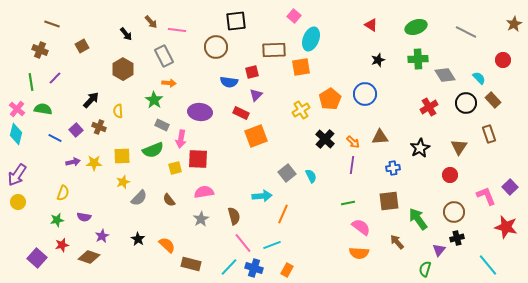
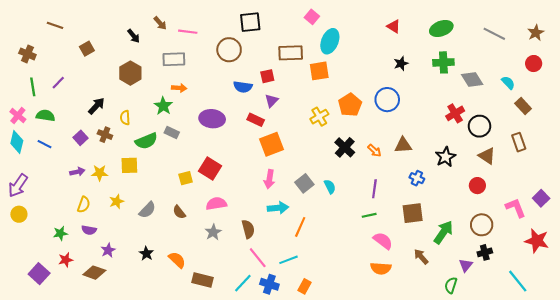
brown star: (514, 24) -> (536, 33), moved
brown cross: (40, 50) -> (27, 54), moved
gray rectangle: (164, 56) -> (174, 59), turned -65
black circle: (466, 103) -> (480, 126), moved
blue line: (55, 138) -> (44, 144), moved
pink arrow: (181, 139) -> (269, 179), moved
brown triangle: (459, 147) -> (487, 156), turned -30
green semicircle: (153, 150) -> (146, 141), moved
red square: (198, 159) -> (210, 169), turned 30
purple line: (352, 165) -> (374, 189), moved
blue cross: (393, 168) -> (417, 178), turned 32
yellow star: (123, 182) -> (117, 201), moved
yellow semicircle: (63, 193) -> (84, 205), moved
green arrow: (418, 219) -> (443, 232), turned 70

